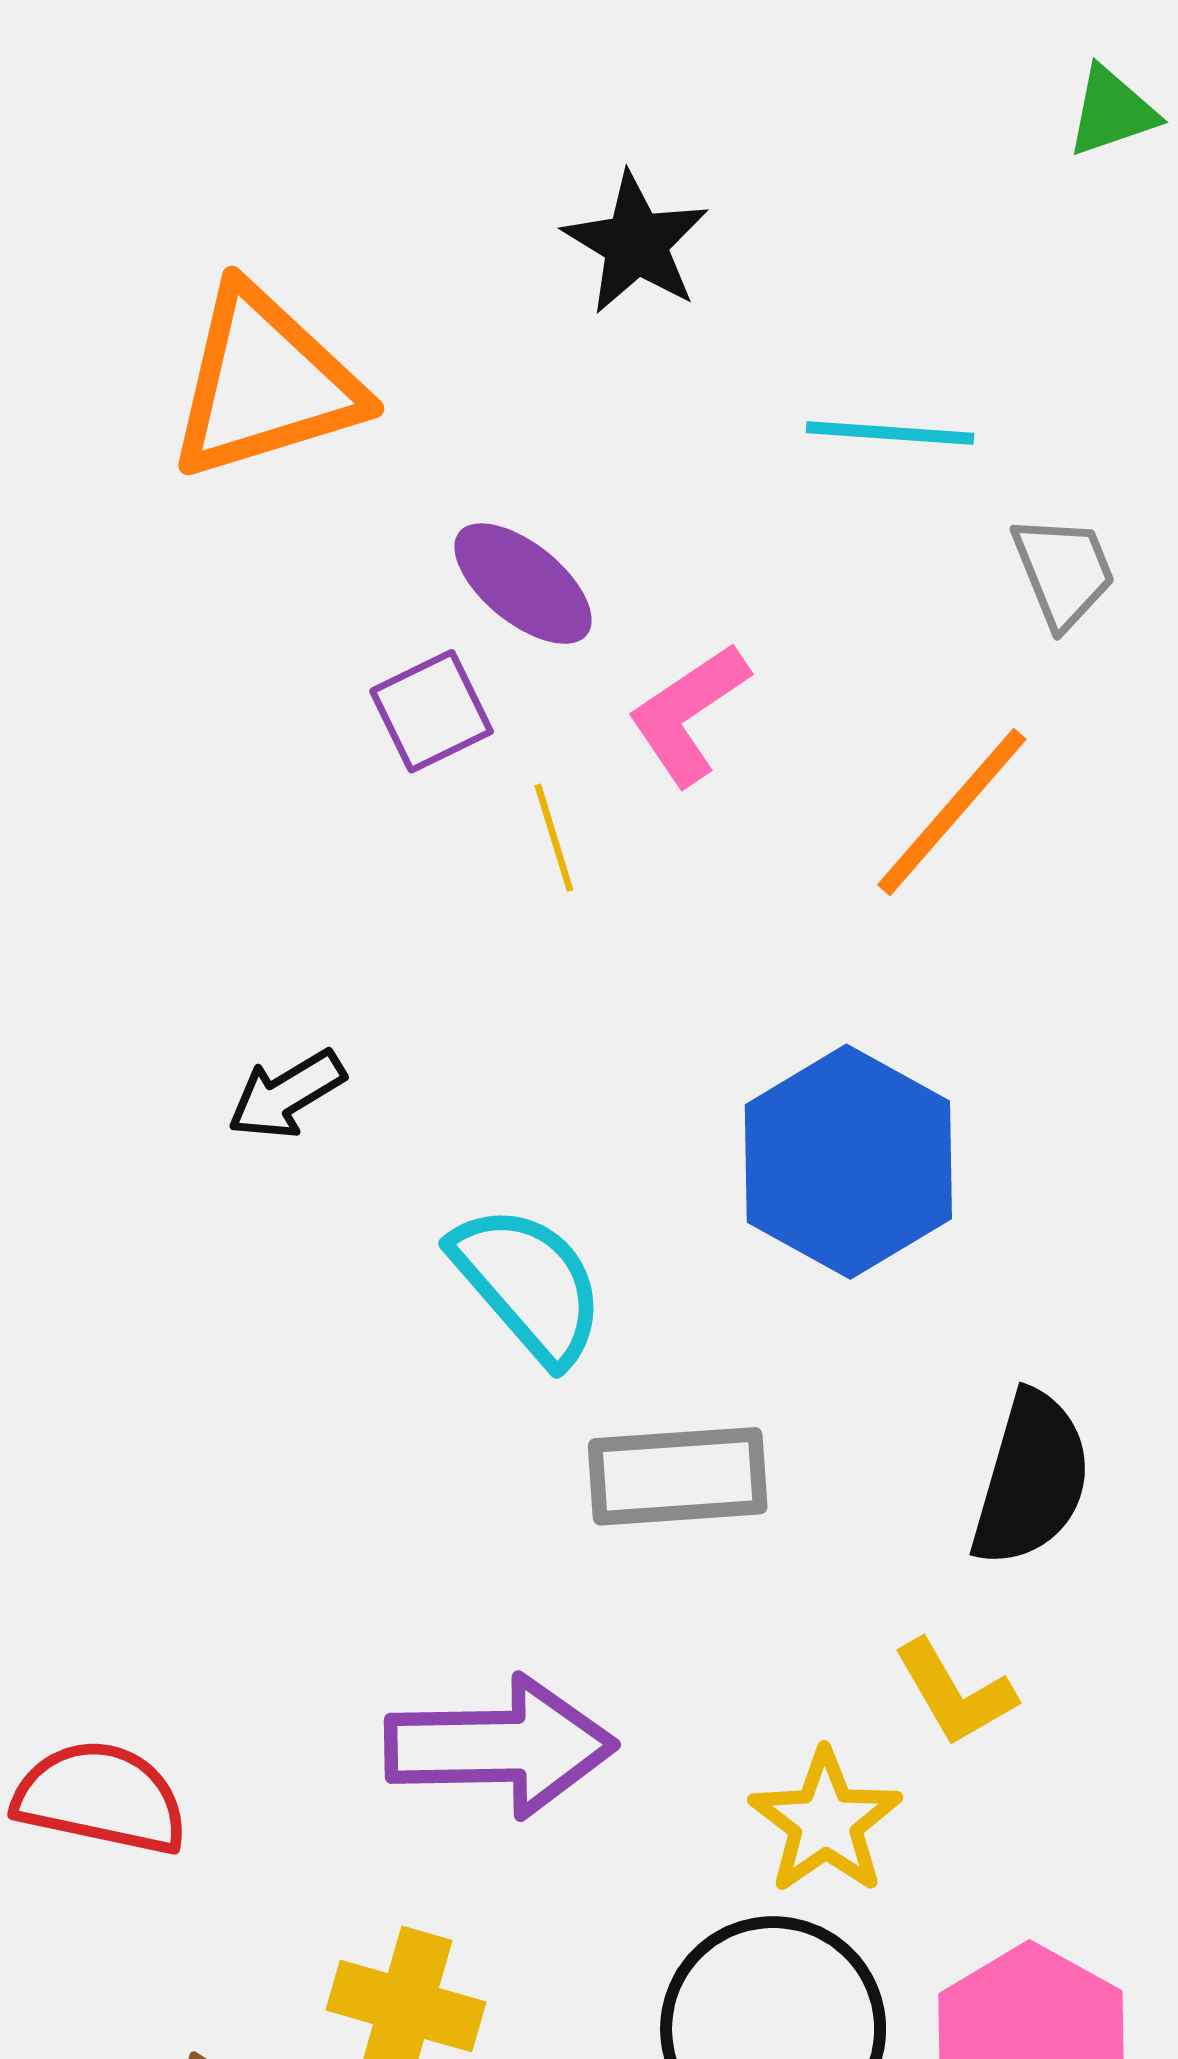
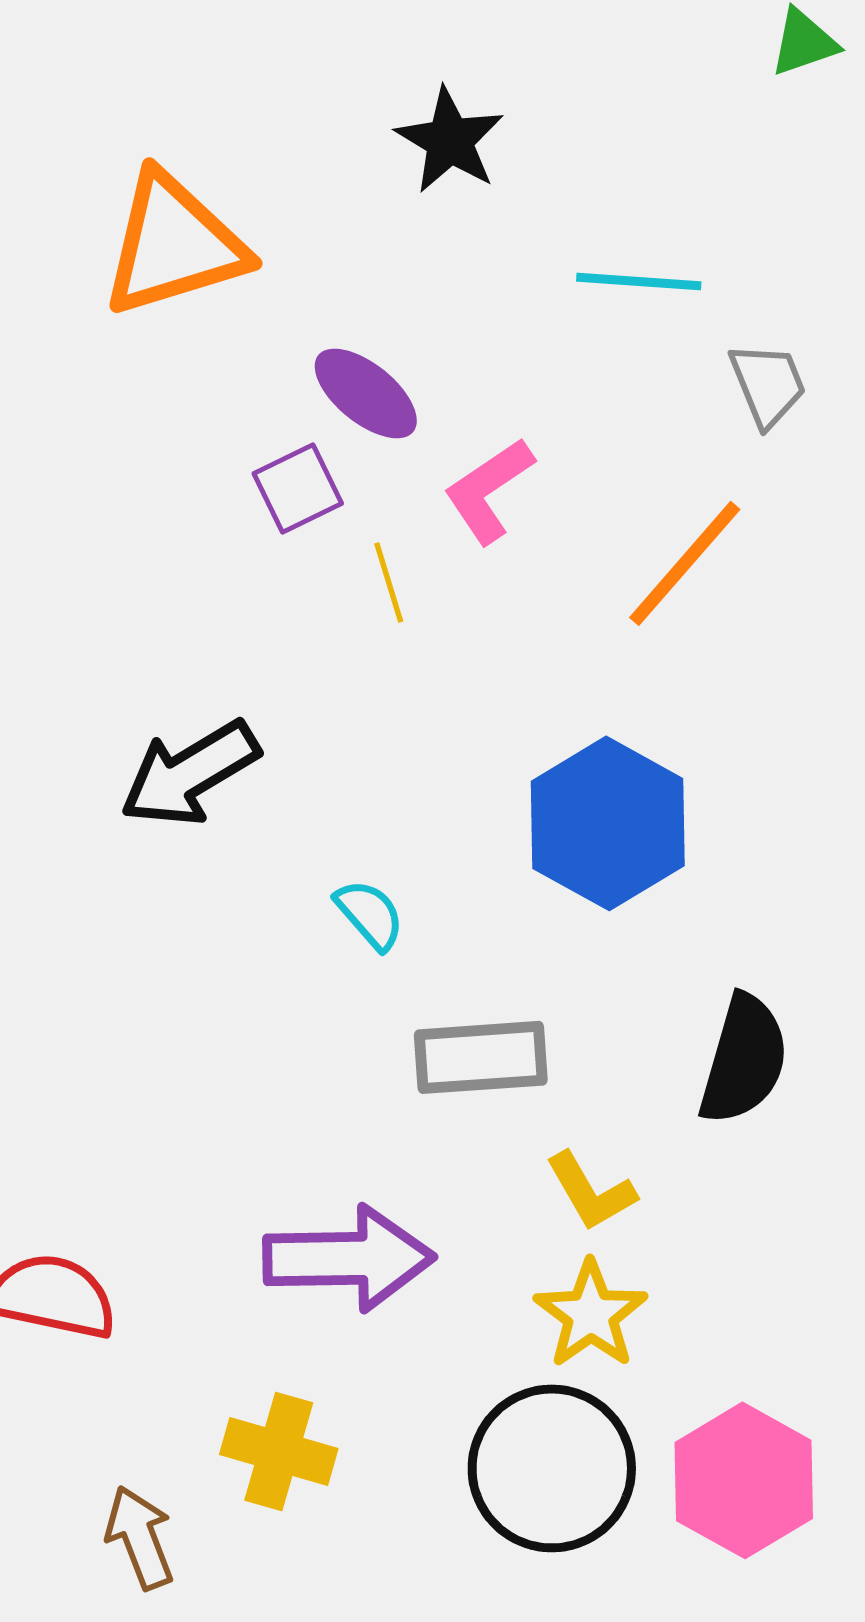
black arrow: (286, 1094) -> (190, 773), size x1.6
cyan semicircle: (528, 1284) -> (370, 914), size x0.6
yellow L-shape: (955, 1693) -> (591, 1191), moved

